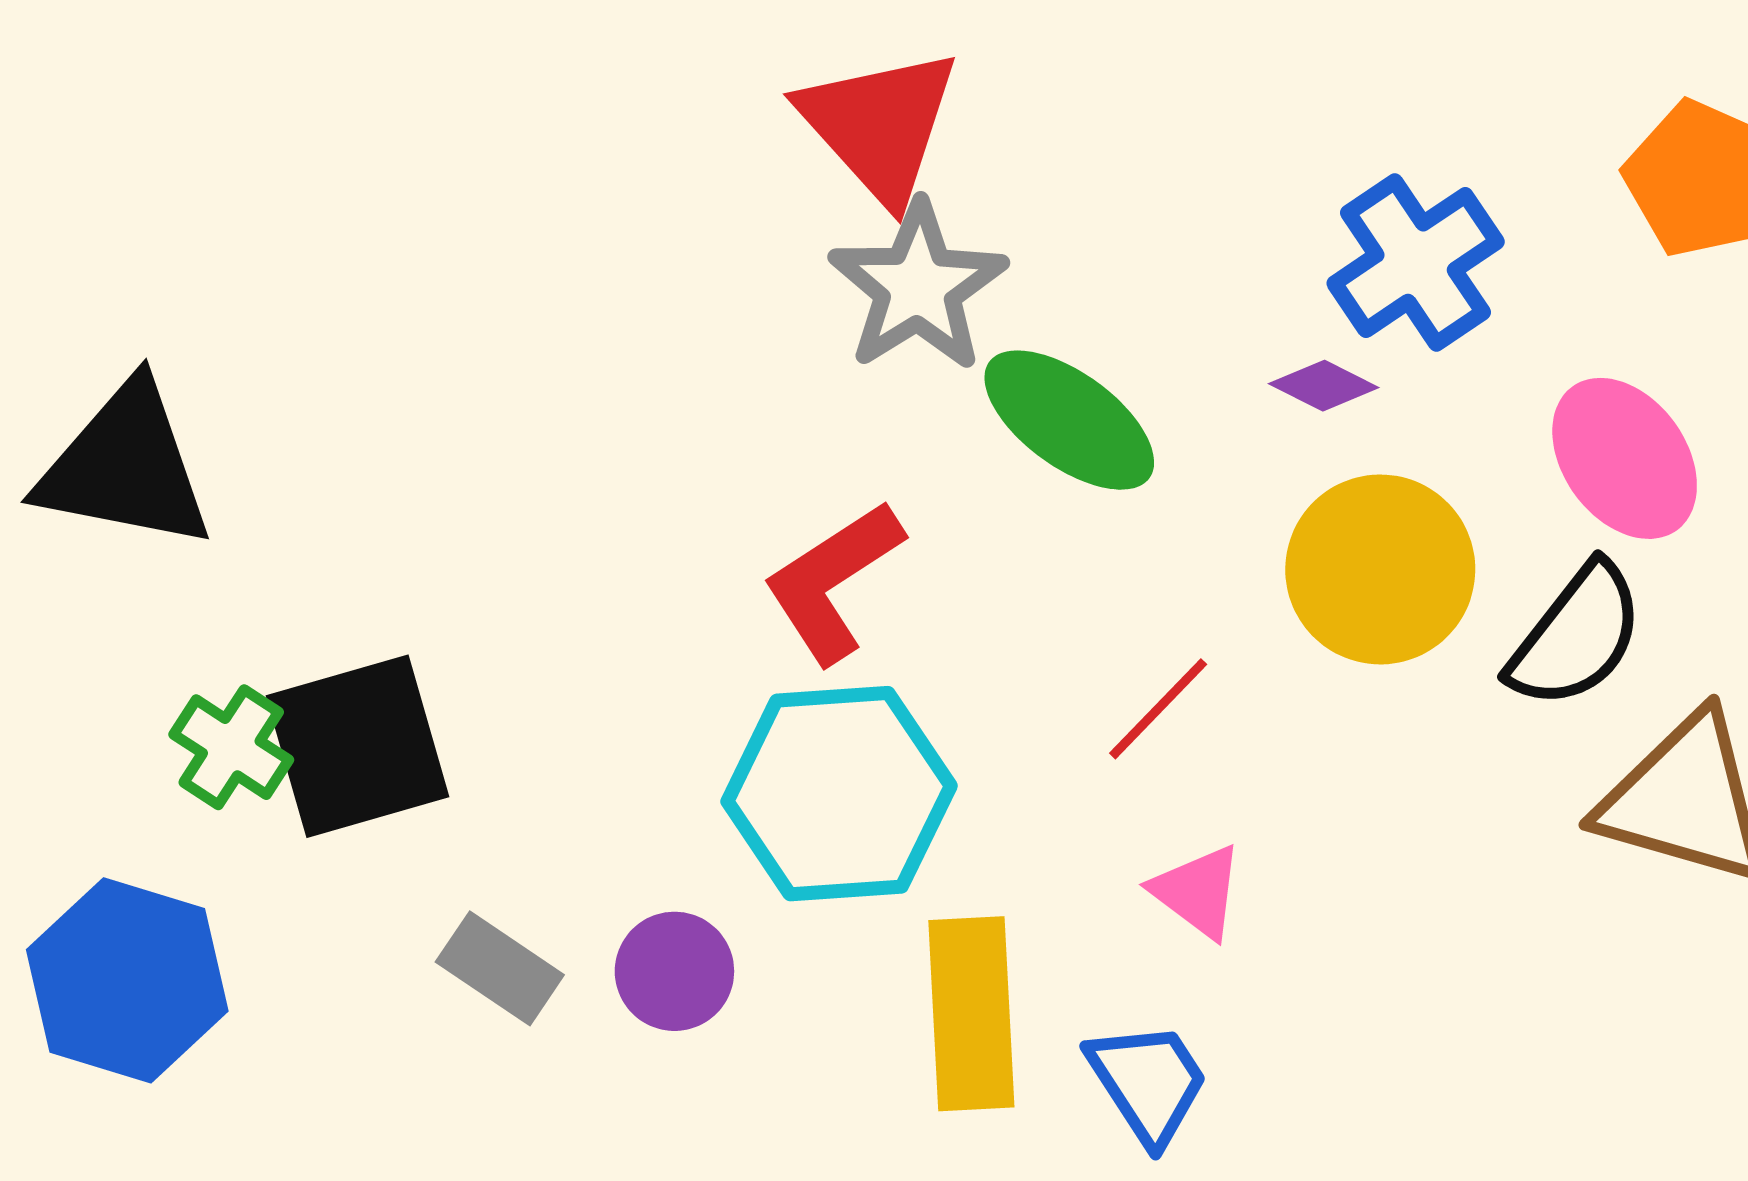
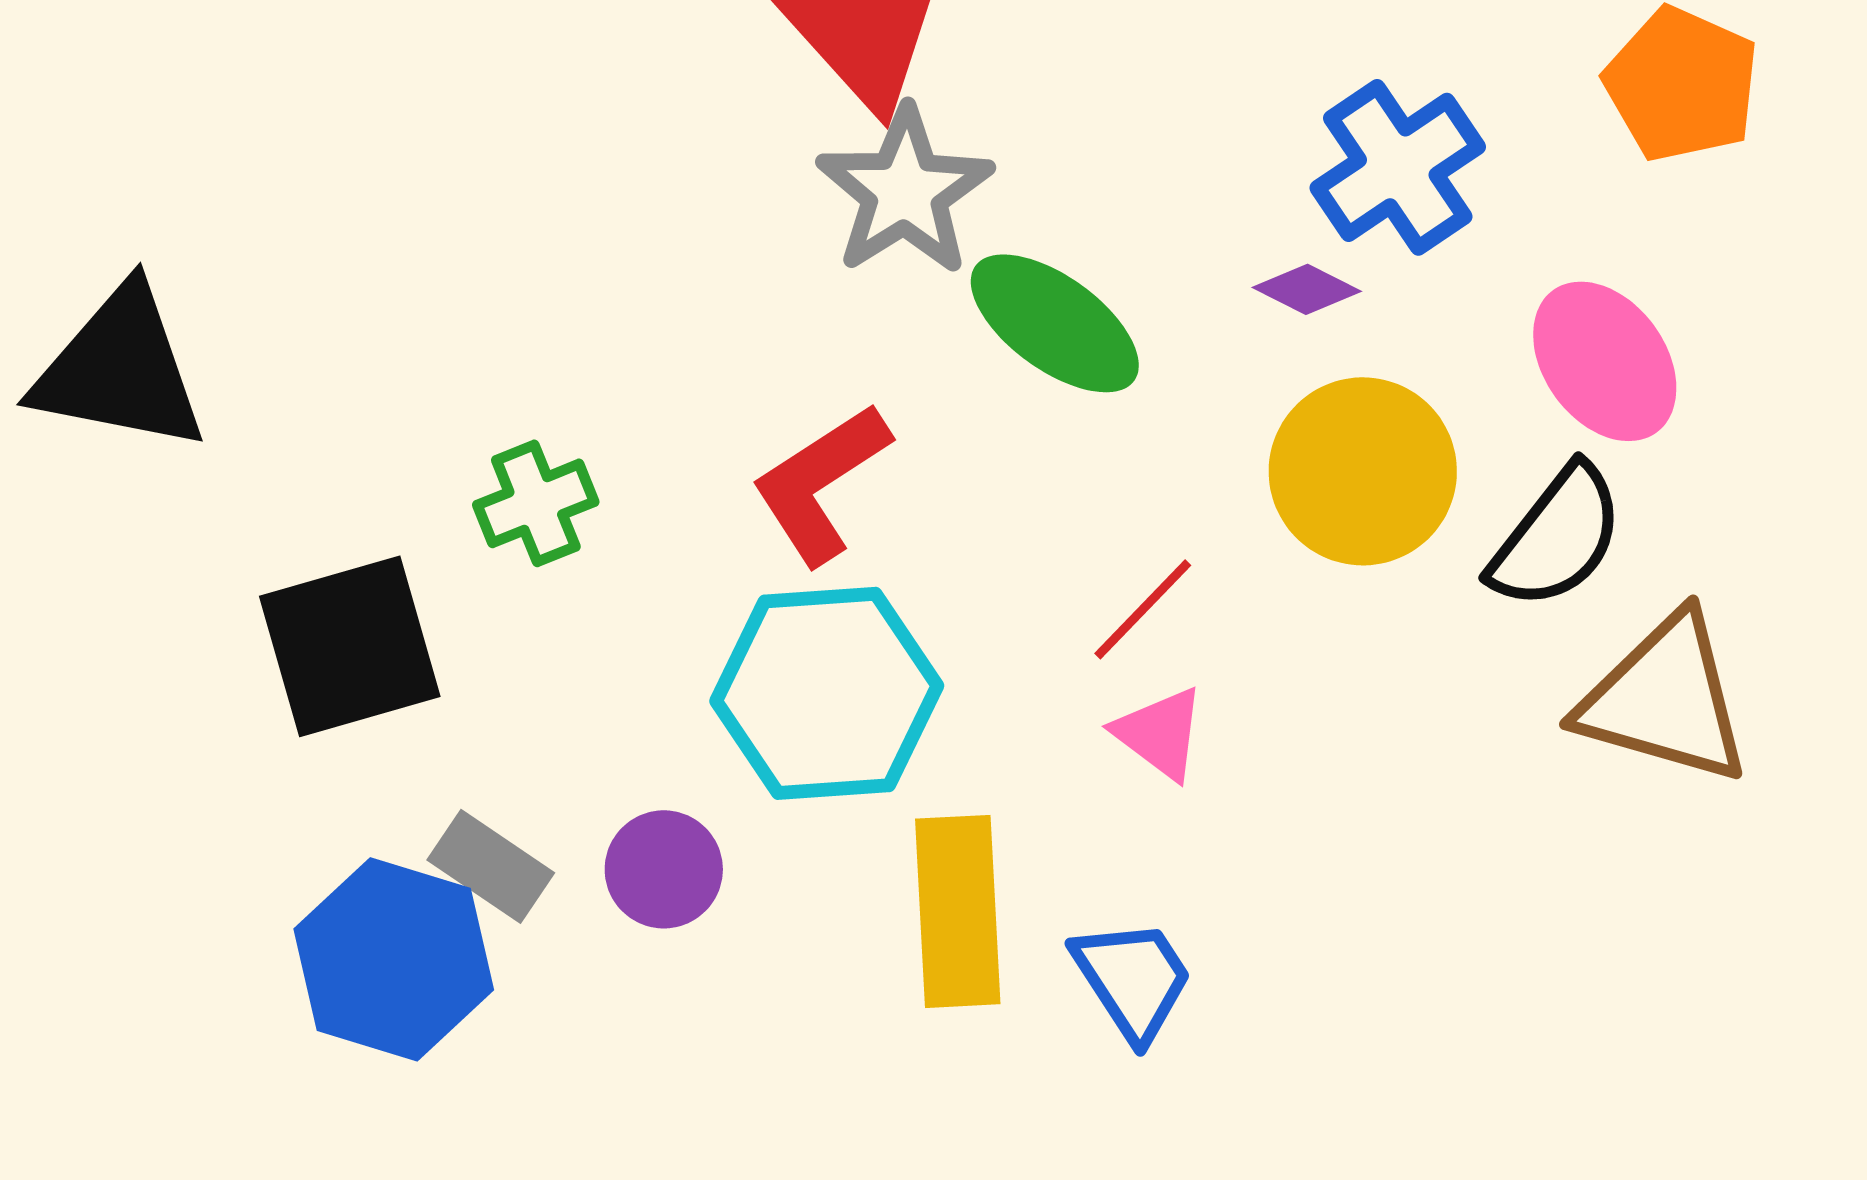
green cross: (231, 747) -> (536, 503), moved, turned 35
pink triangle: (1198, 892) -> (1160, 733), moved
blue hexagon: (127, 980) -> (394, 959), moved

